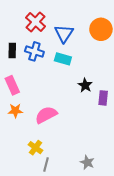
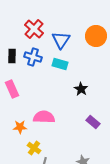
purple rectangle: (103, 98) -> (93, 122), moved, turned -56
orange star: (15, 111) -> (20, 127), moved
pink semicircle: (46, 115) -> (44, 117), turned 30

